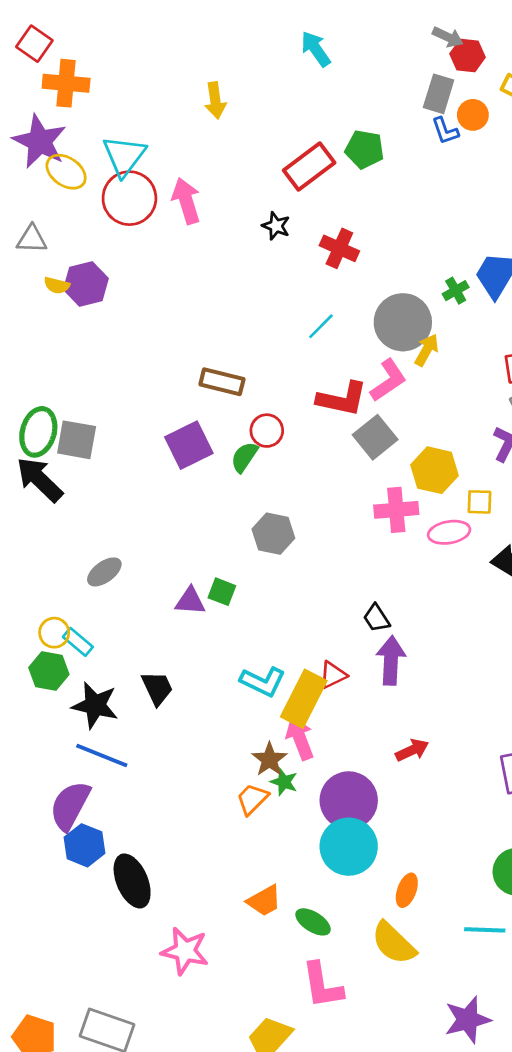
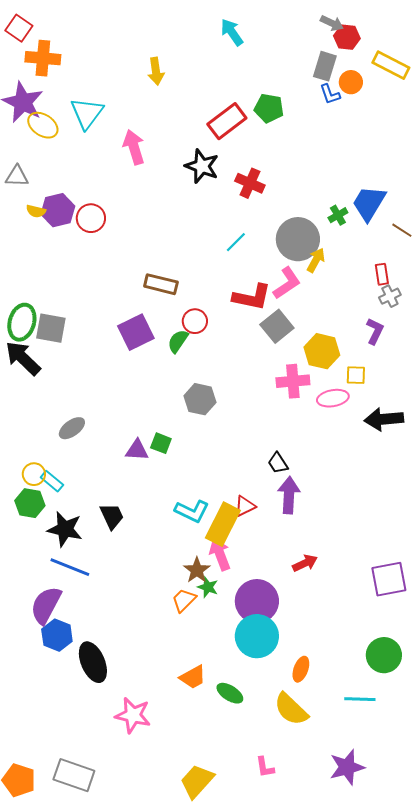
red circle: (129, 198) -> (91, 218), moved, size x0.7
black star: (276, 226) -> (202, 166), size x1.6
pink L-shape: (322, 985) -> (265, 767), moved, size x0.6

